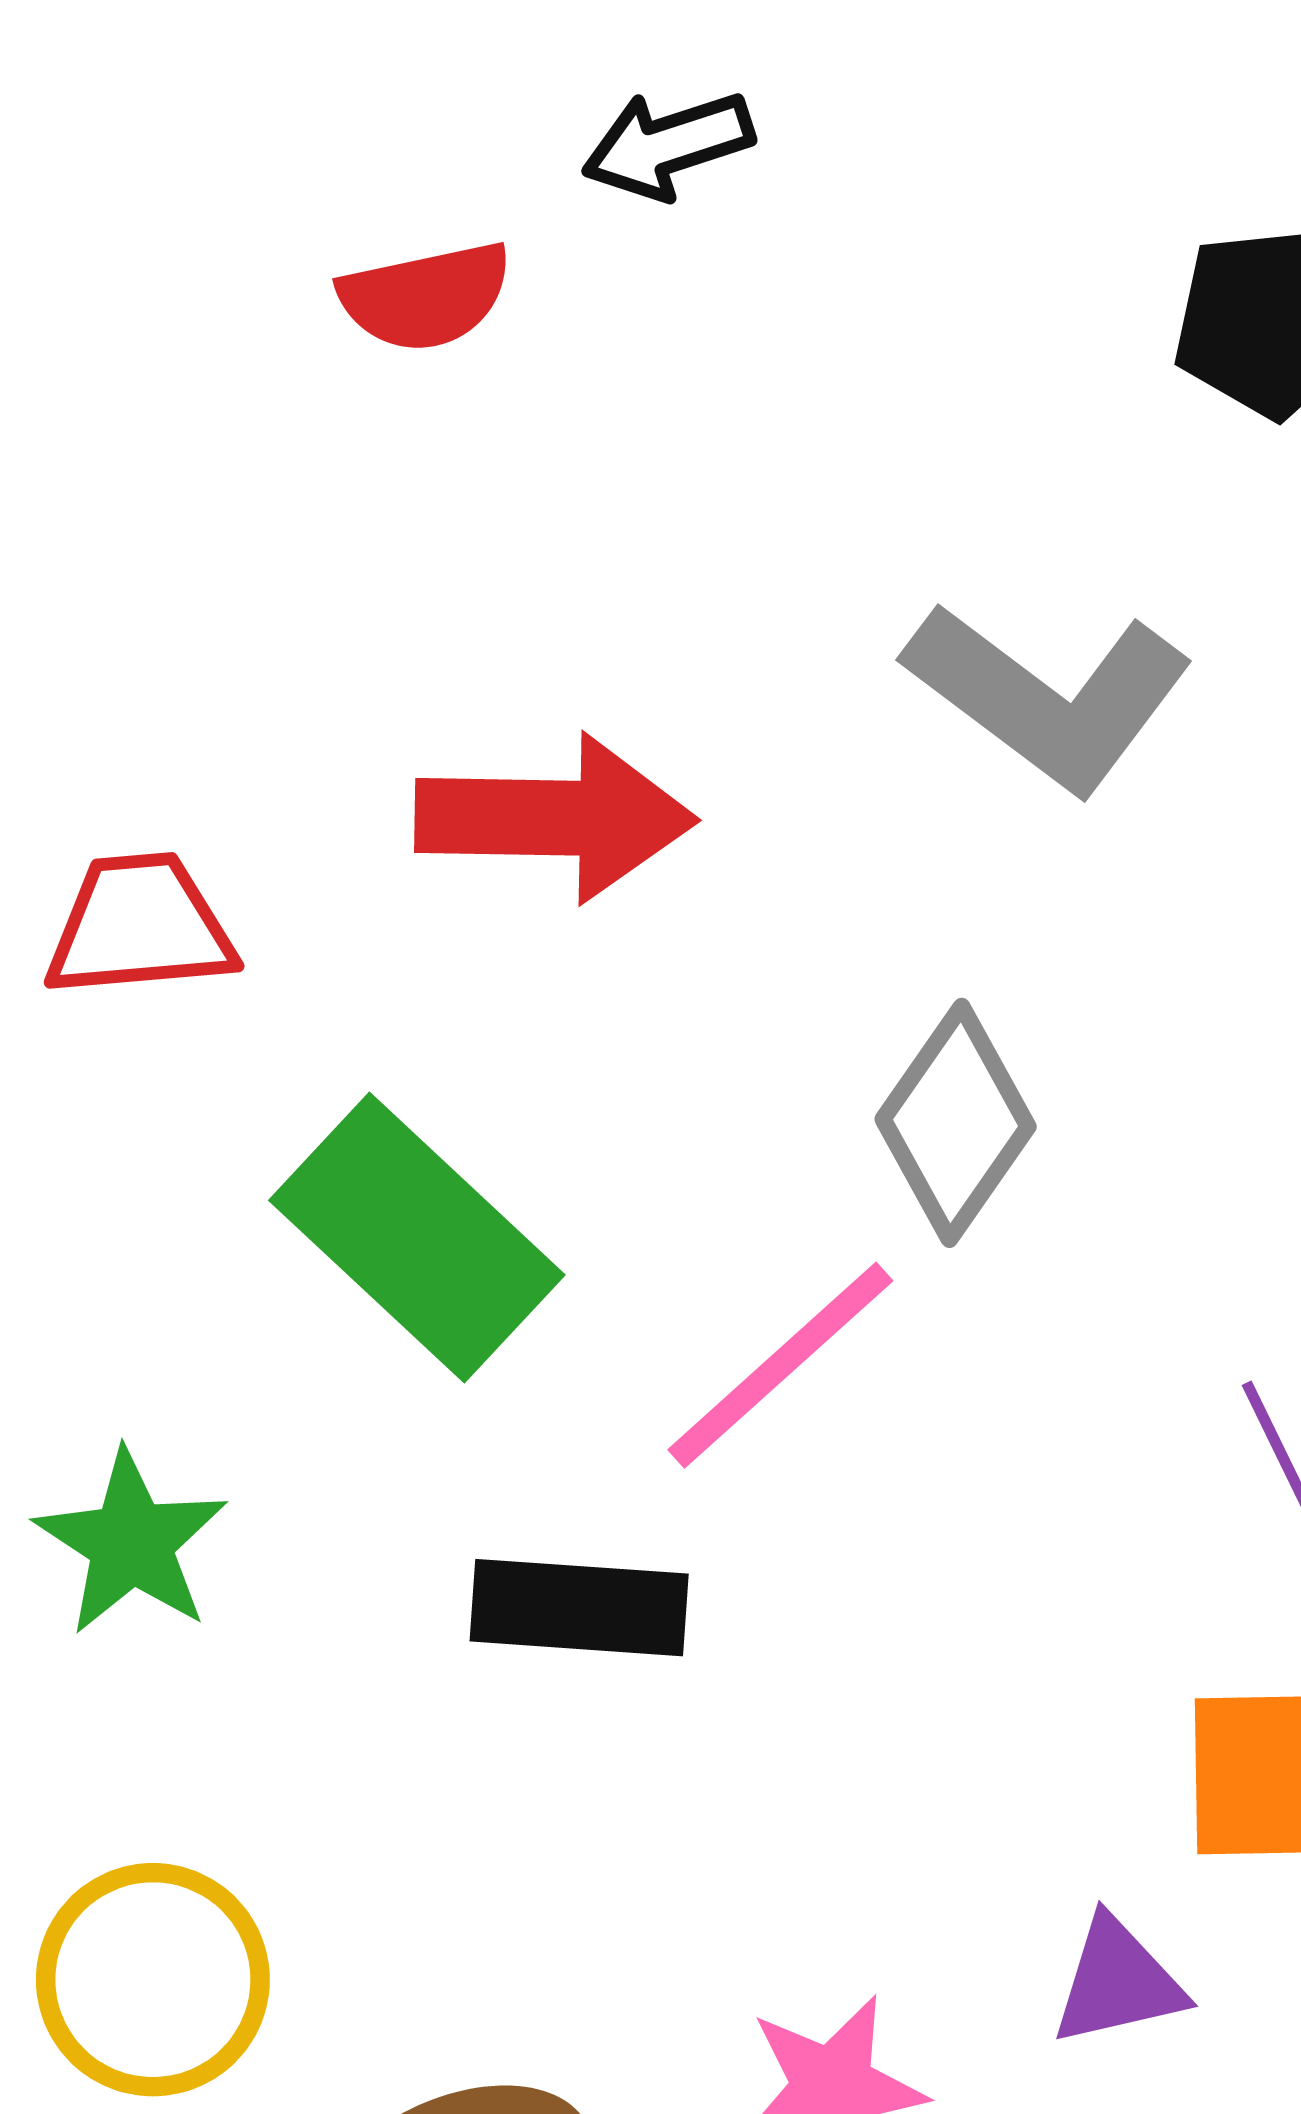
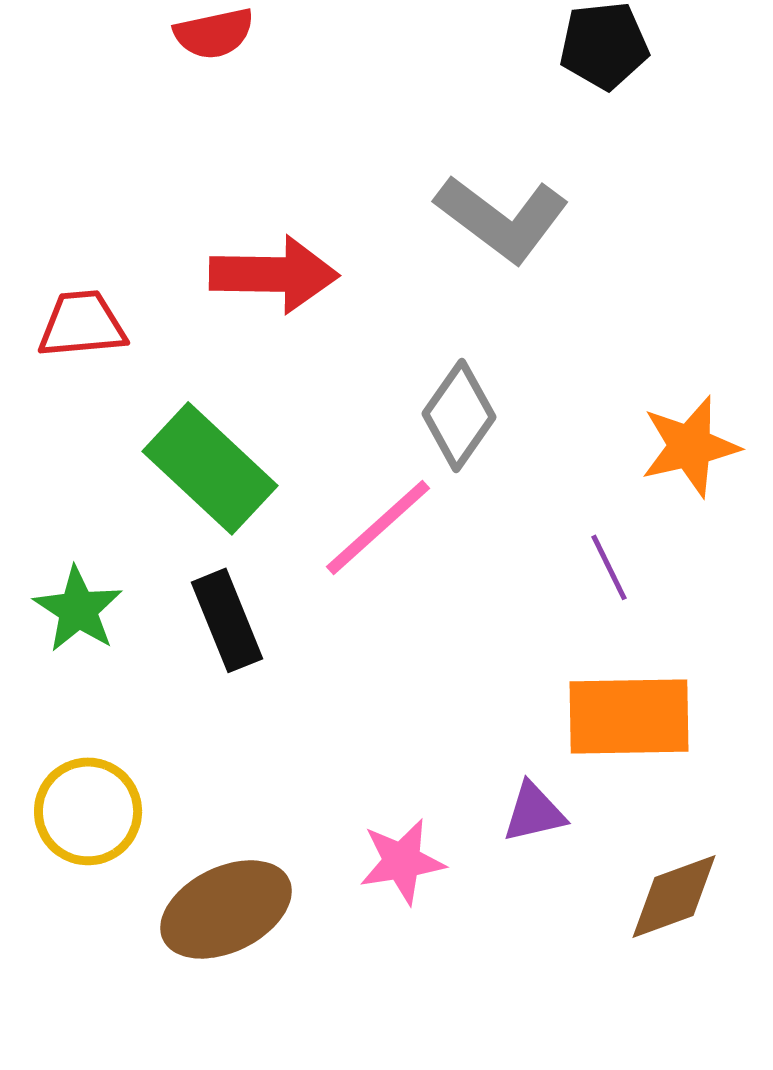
black rectangle: (579, 1608) -> (227, 620), moved, turned 64

